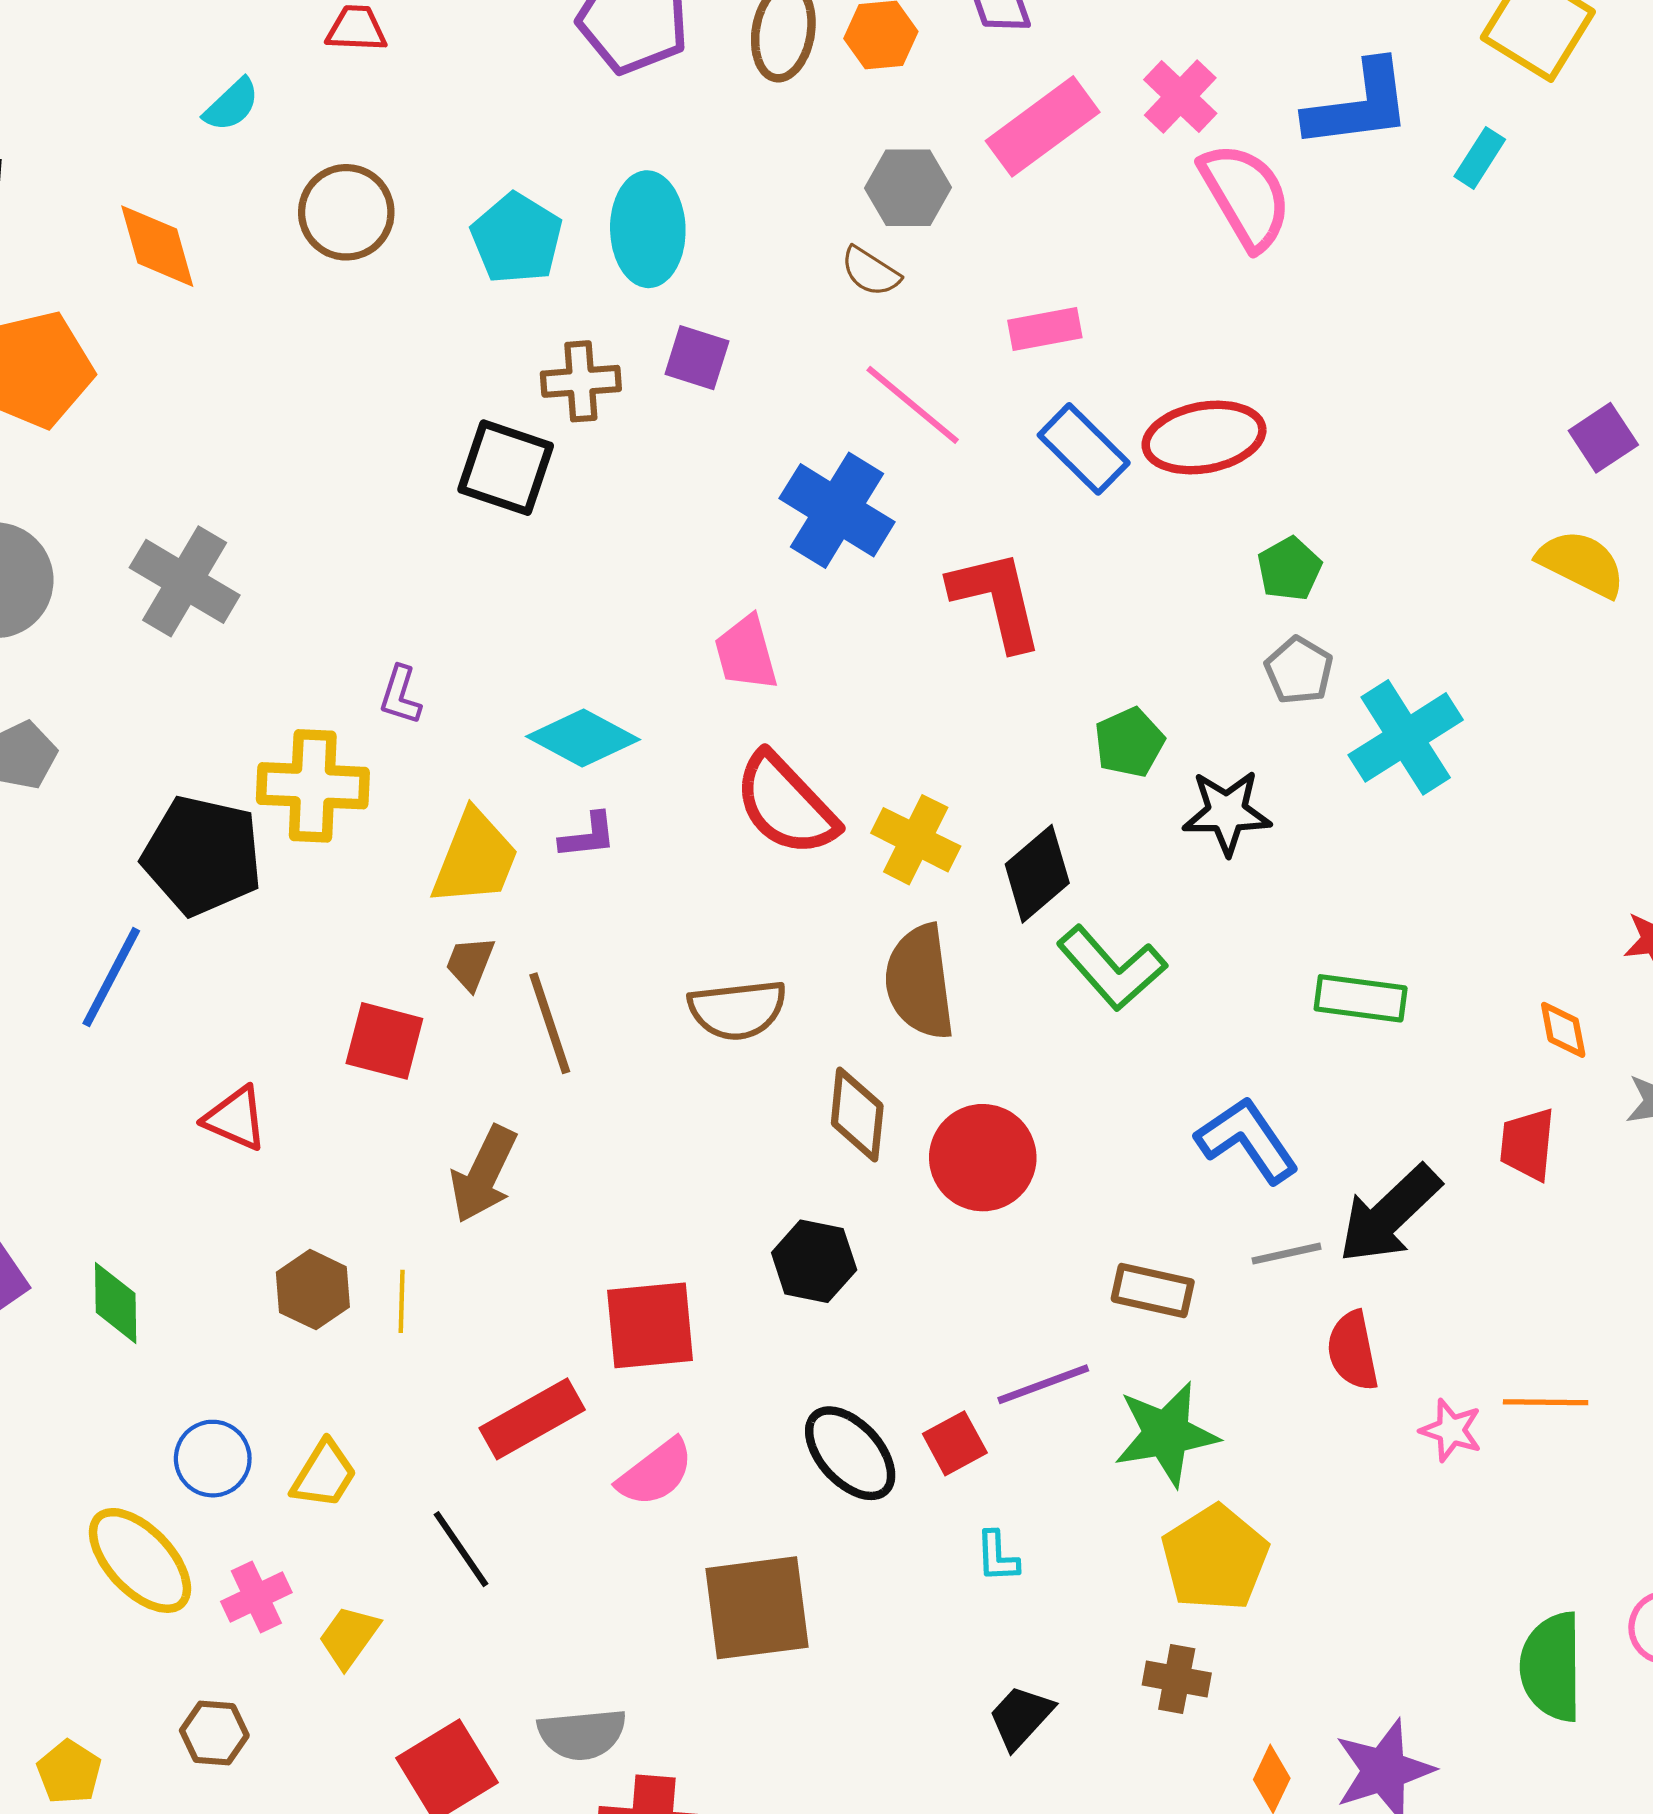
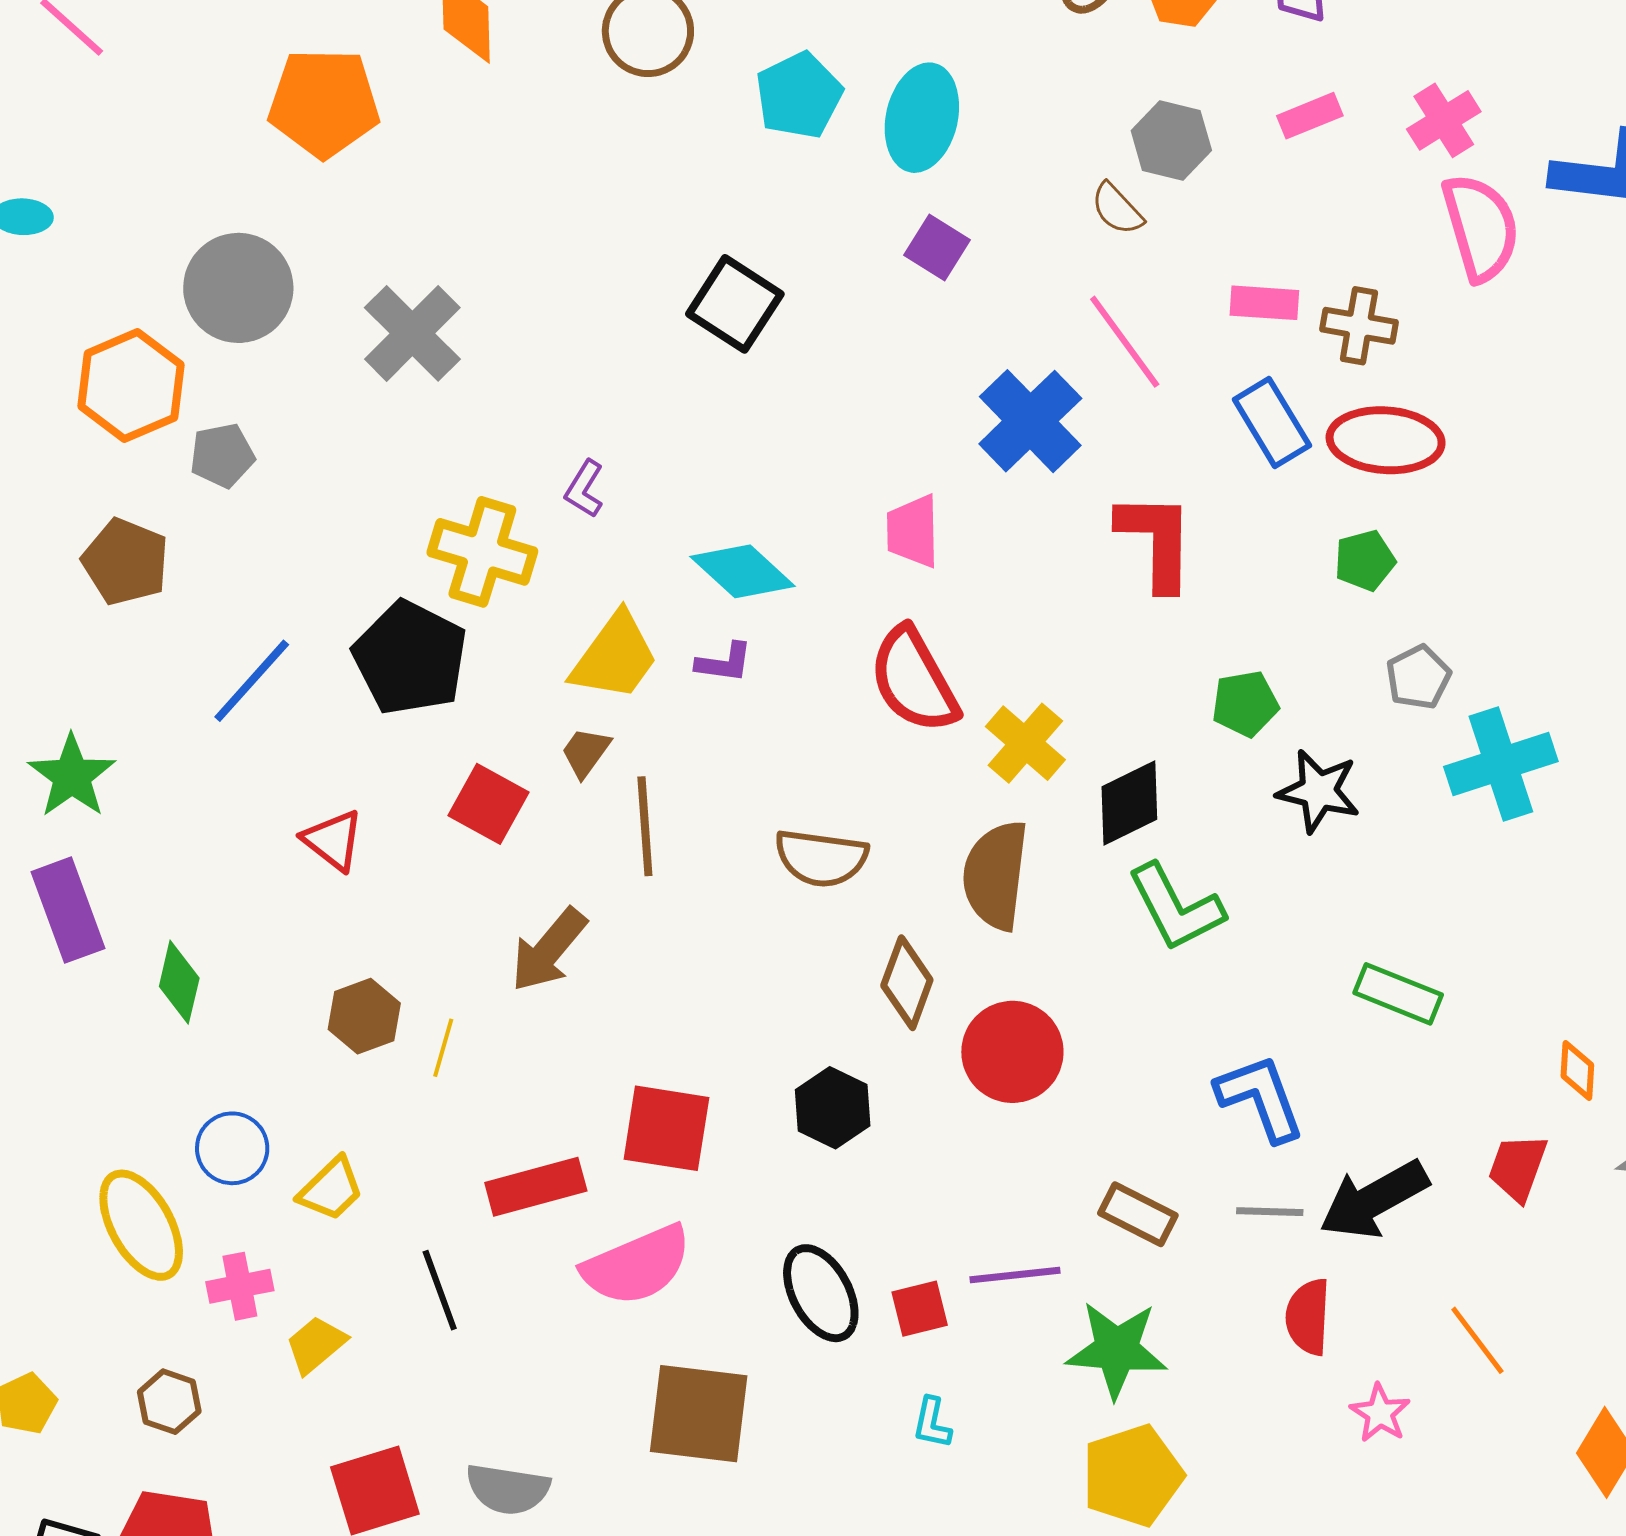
pink rectangle: (1043, 126) -> (1310, 116), size x0.6
brown cross: (581, 381) -> (1359, 326), moved
green pentagon: (1289, 569) -> (1365, 560), moved
black pentagon: (202, 855) -> (410, 658), moved
orange line: (1546, 1402) -> (1477, 1340), moved, turned 38
pink semicircle: (656, 1473) -> (637, 1265), size x1.4

